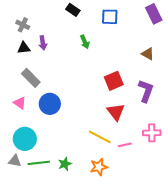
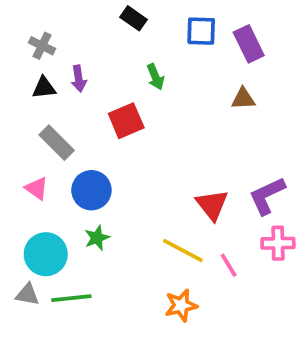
purple rectangle: (154, 14) -> (249, 44), moved
brown triangle: (148, 54) -> (243, 99), moved, turned -32
red square: (114, 81) -> (126, 121), moved
purple L-shape: (146, 91) -> (267, 196), moved, turned -135
pink line: (125, 145) -> (229, 265), turned 72
green star: (65, 164) -> (97, 238), moved

